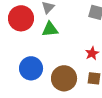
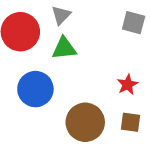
blue circle: (31, 68) -> (35, 89), moved

